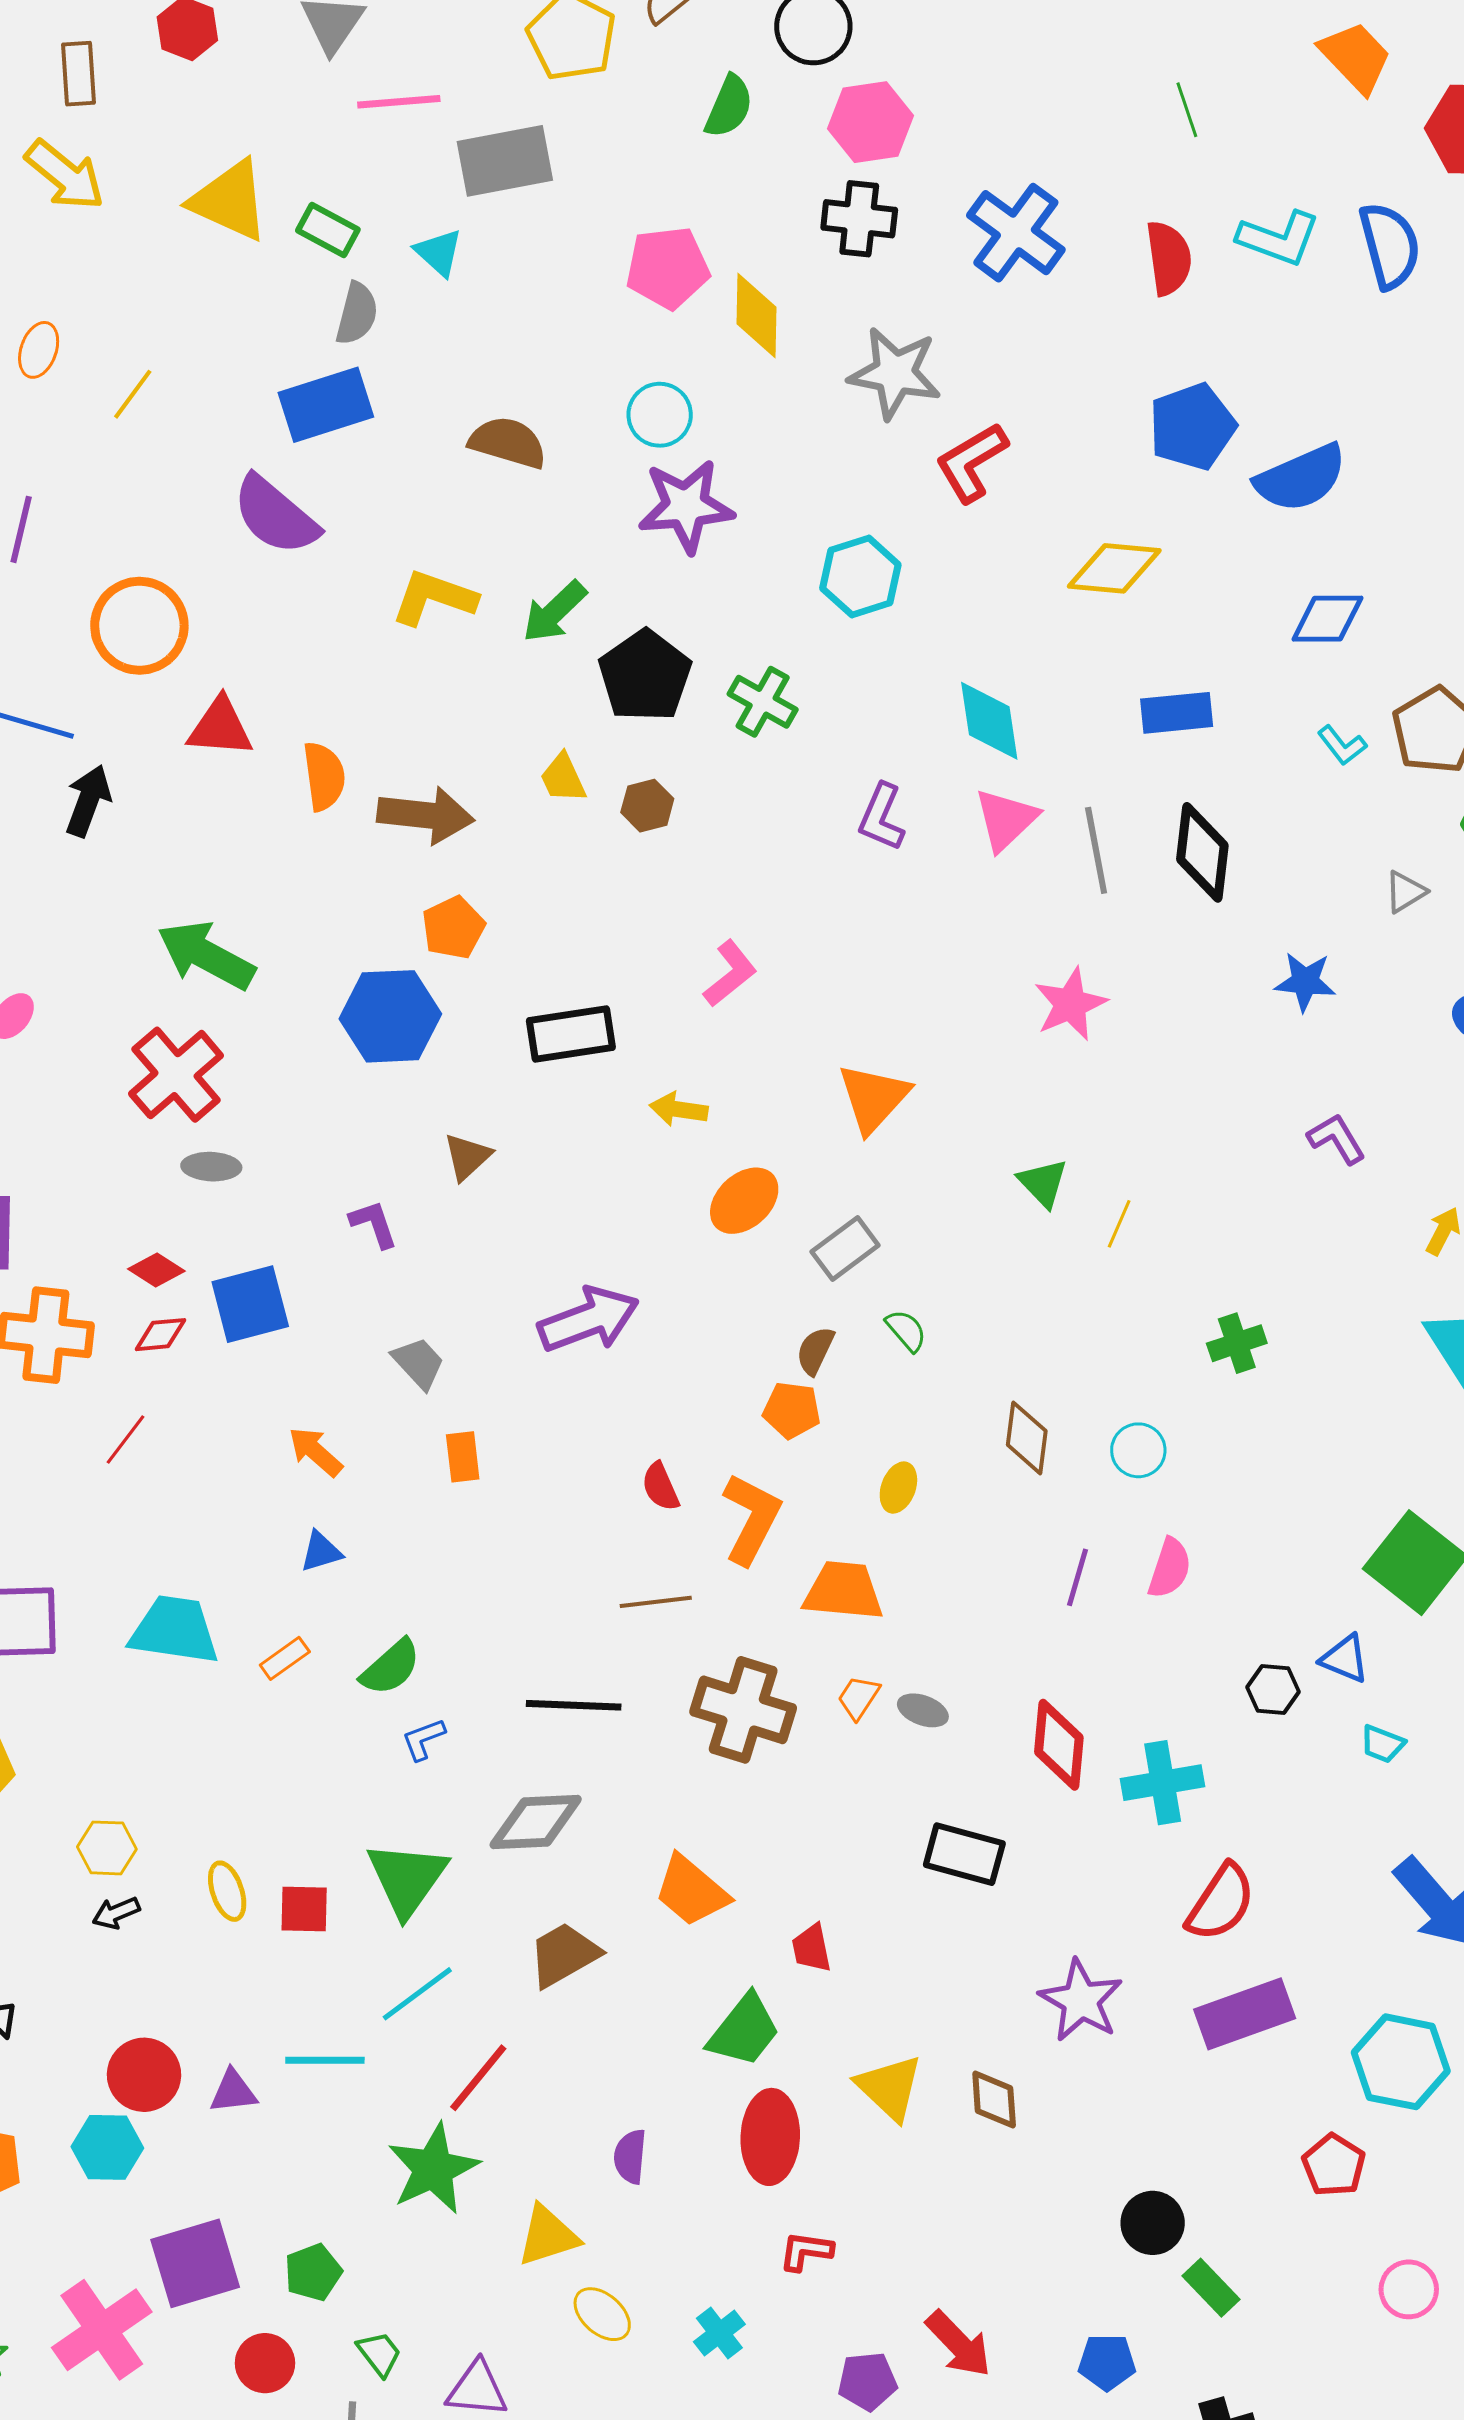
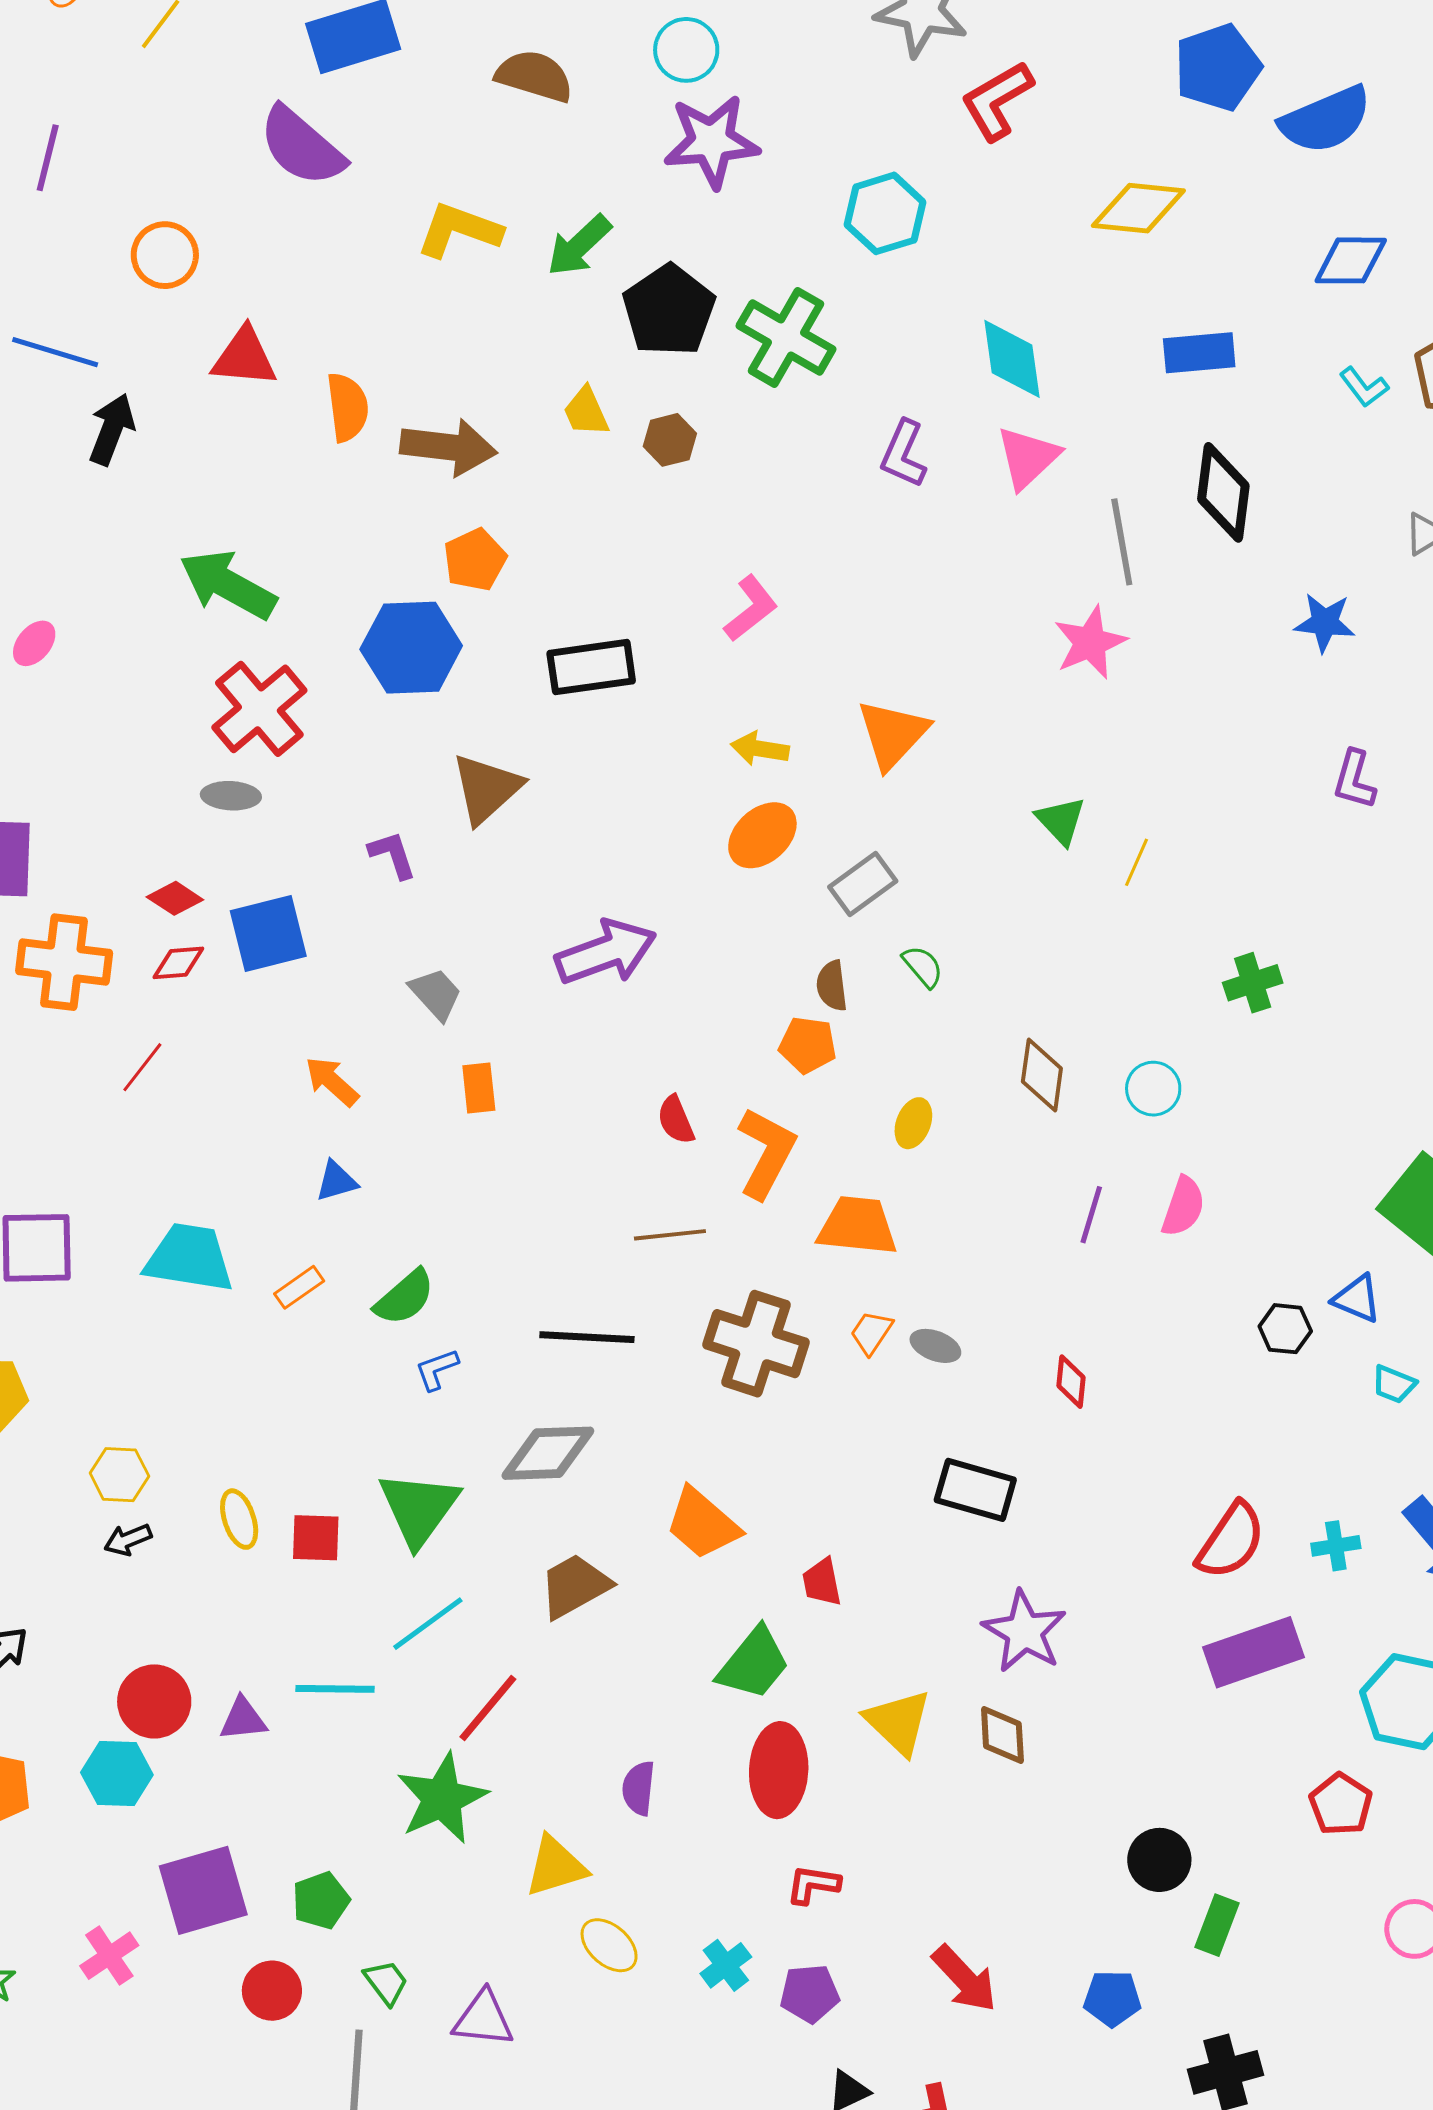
orange circle: (139, 626) -> (165, 255), size x0.7
green cross: (763, 702) -> (786, 337), size x1.4
gray line: (1096, 850) -> (1122, 542), moved
red cross: (176, 1075) -> (259, 709), moved
yellow arrow: (679, 1109) -> (760, 749), moved
purple L-shape: (1337, 1139) -> (1354, 780), turned -134
brown triangle: (467, 1157) -> (486, 789), size x1.5
brown semicircle: (815, 1351) -> (832, 986), turned -33
red diamond: (1059, 1745) -> (1071, 1382), size x0.6
cyan cross: (1163, 1783) -> (1336, 1546), moved, size x0.6
purple star: (1081, 2001) -> (1024, 1632), moved
green rectangle: (1211, 2288) -> (1217, 1925), turned 64
pink cross: (102, 2330) -> (109, 1956), size x0.6
purple pentagon: (867, 2381) -> (810, 1994), moved

